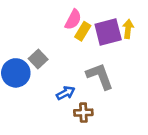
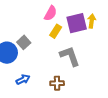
yellow rectangle: (83, 31) -> (56, 31), moved
blue arrow: (66, 93) -> (23, 79), moved

